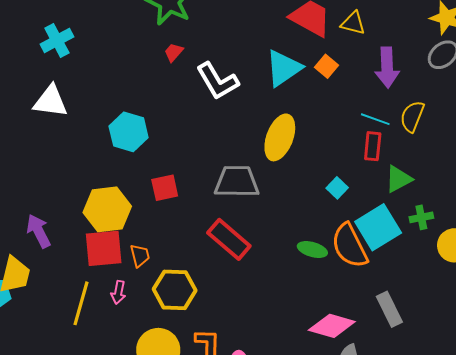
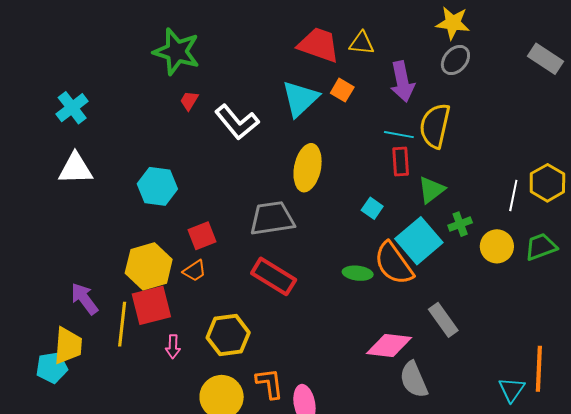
yellow semicircle: (412, 116) -> (435, 126), size x1.4
orange trapezoid: (140, 256) -> (195, 271), moved, turned 80
yellow line: (81, 303) -> (122, 324), moved

